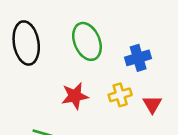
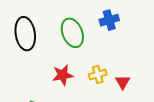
blue cross: (138, 58) -> (109, 20), moved

